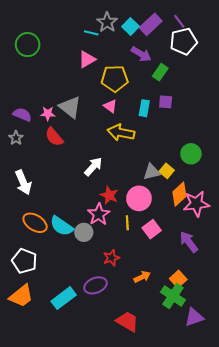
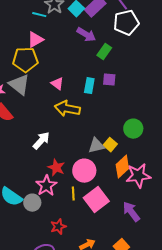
yellow pentagon: (115, 79) -> (25, 60), moved
pink square: (152, 229) -> (96, 200), size x1.4

